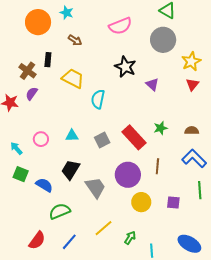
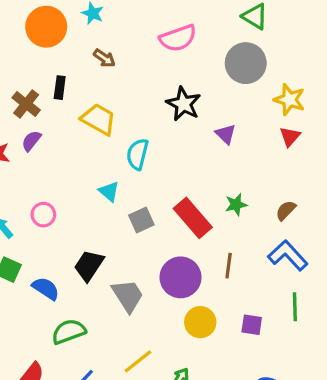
yellow star: (191, 61) -> (289, 100), turned -30
brown semicircle: (192, 130) -> (286, 210), turned -48
cyan triangle: (72, 136) -> (109, 191), moved, turned 40

